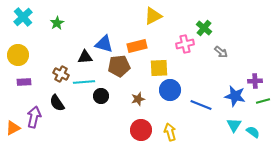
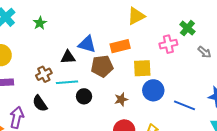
brown cross: (61, 74) -> (44, 74), turned 35

